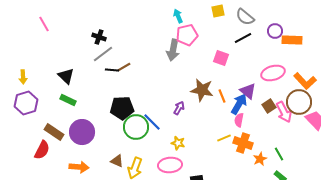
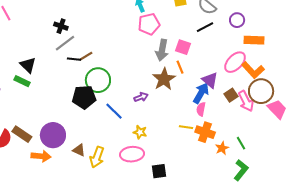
orange rectangle: (292, 40) -> (254, 40), moved
gray arrow: (173, 50) -> (162, 50), moved
pink ellipse: (273, 73) -> (235, 62), turned -30
orange L-shape: (305, 81) -> (253, 70), moved
brown star: (202, 90) -> (164, 79), turned 30
orange line: (222, 96) -> (180, 67), moved
green rectangle: (68, 100) -> (22, 81), moved
purple arrow: (179, 108) -> (141, 97), turned 40
green circle: (136, 127) -> (98, 80), moved
brown rectangle: (54, 132) -> (22, 134), moved
purple circle: (82, 132) -> (53, 135), moved
yellow line: (224, 138) -> (186, 127), turned 32

